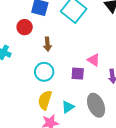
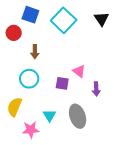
yellow semicircle: (45, 100) -> (14, 107), moved
cyan triangle: (68, 107) -> (50, 115), turned -32

